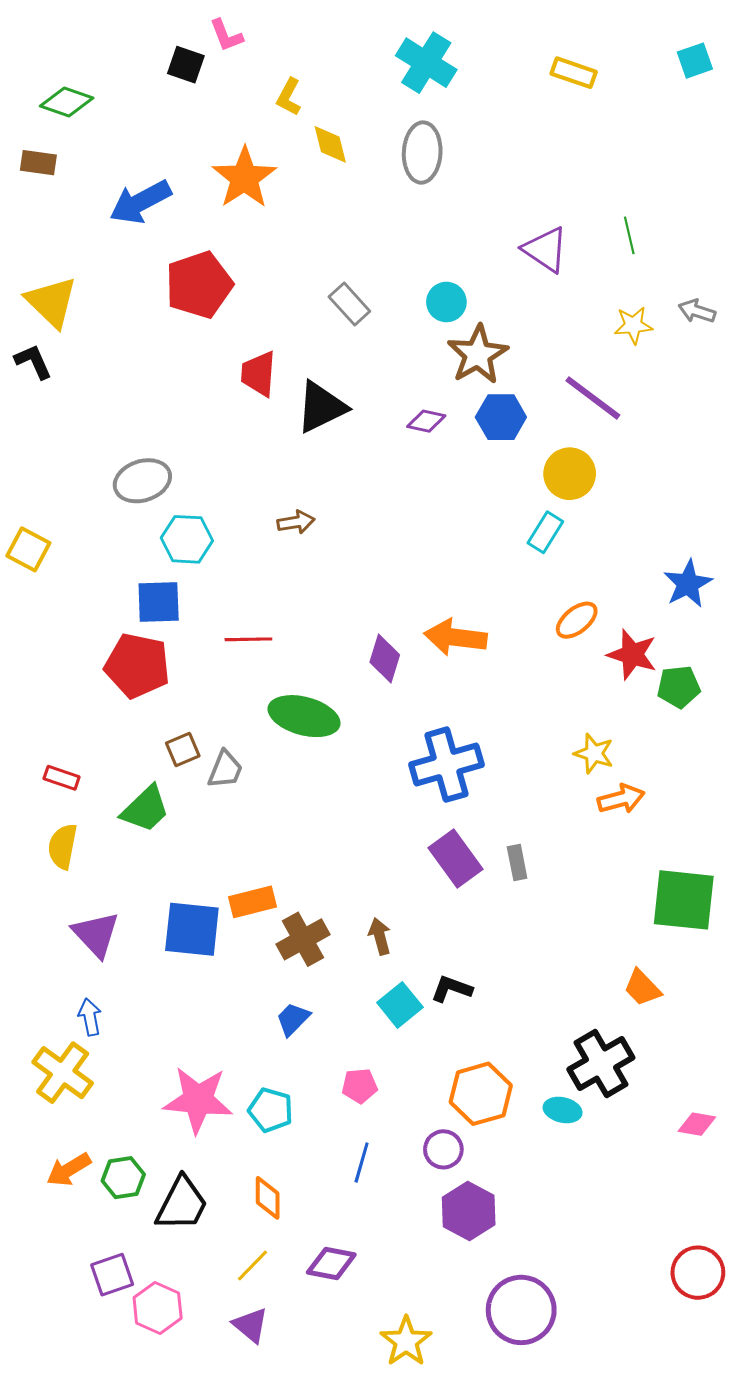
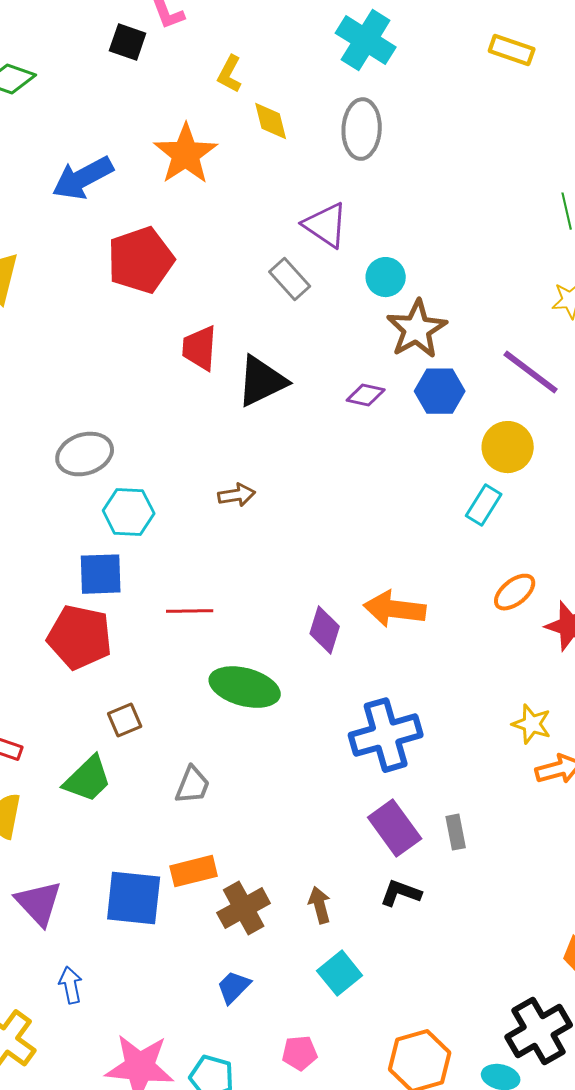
purple triangle: (545, 249) -> (326, 225), moved
gray trapezoid: (225, 770) -> (193, 785), moved
black L-shape: (451, 989) -> (401, 893), moved
blue arrow: (90, 1017) -> (71, 985), moved

